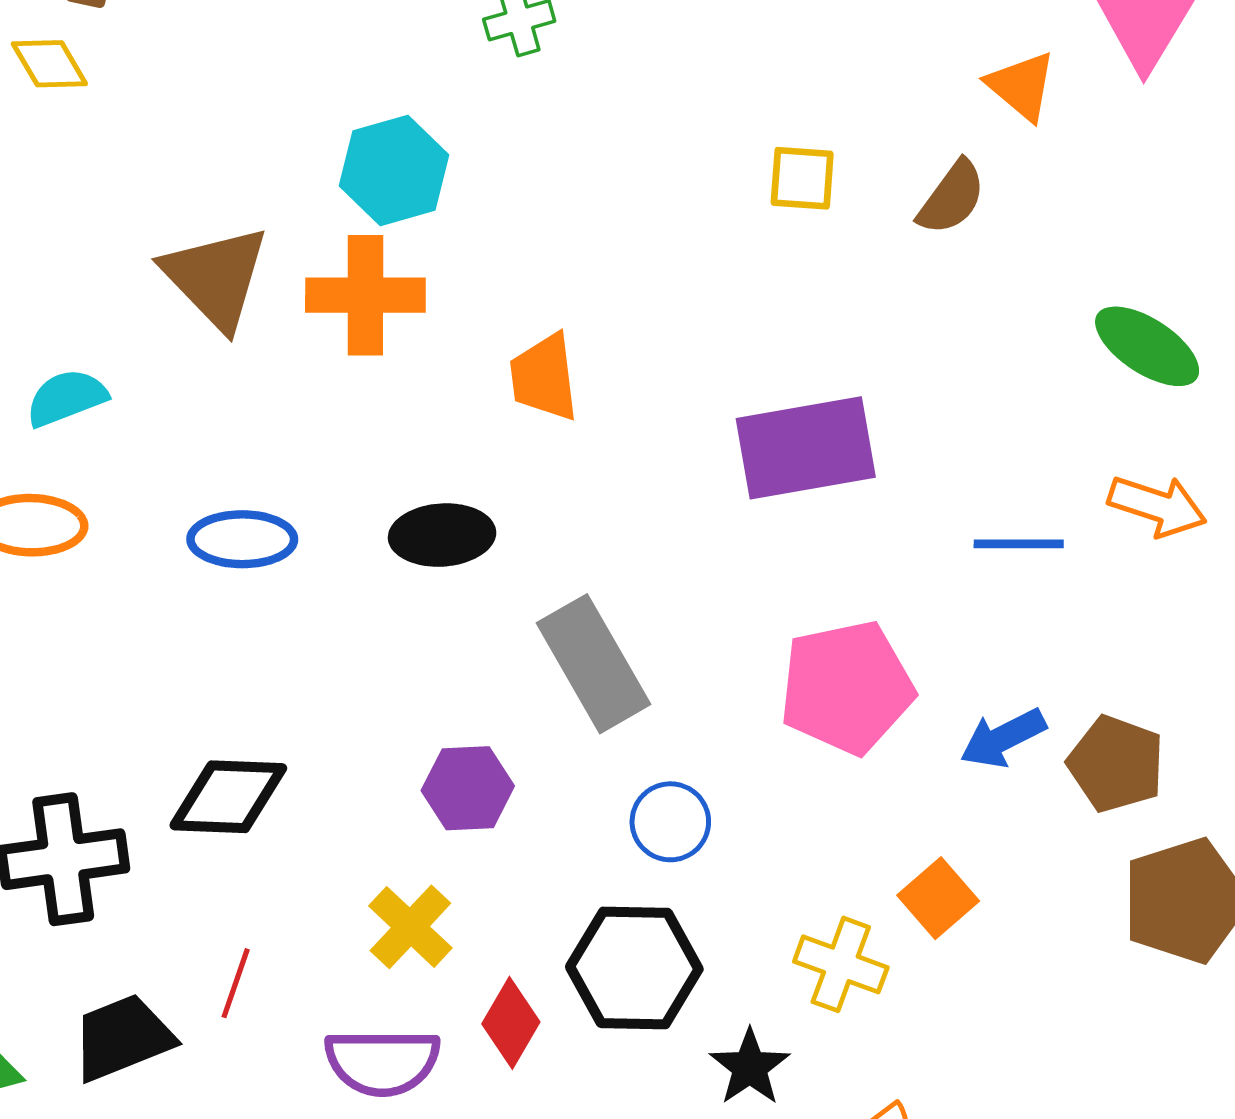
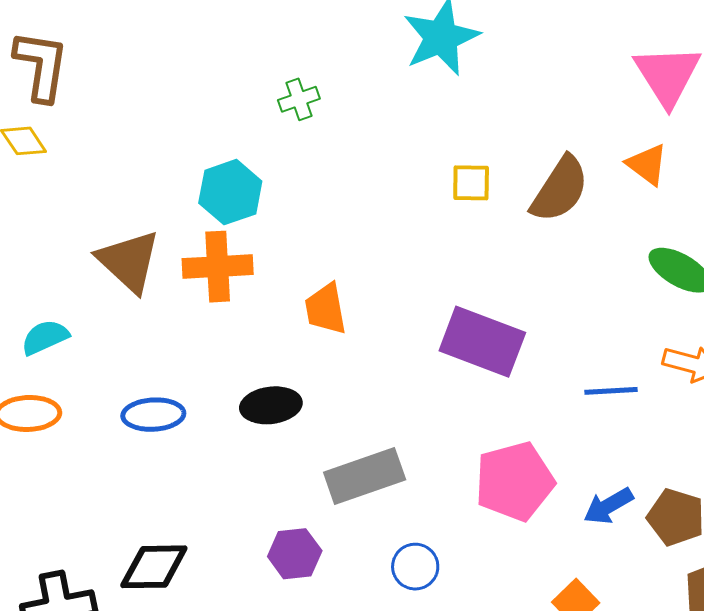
orange triangle: (1022, 86) -> (647, 164), moved
brown semicircle: (952, 198) -> (560, 189), size x1.5
purple rectangle: (806, 448) -> (482, 342), turned 34
gray rectangle: (594, 664) -> (365, 476), turned -76

